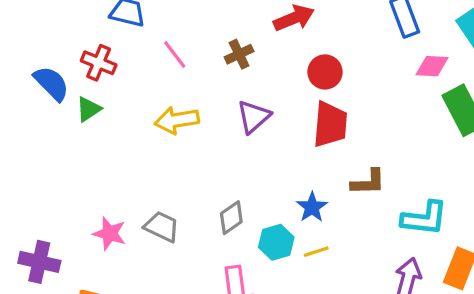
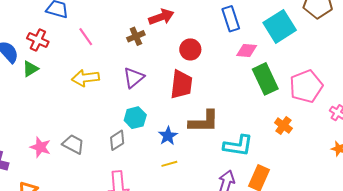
brown cross: (239, 54) -> (136, 36), moved
red circle: (325, 72) -> (190, 49), moved
brown L-shape: (368, 182) -> (204, 122), size x1.4
cyan hexagon: (276, 242) -> (135, 118), moved

